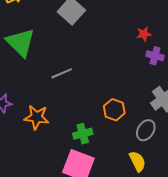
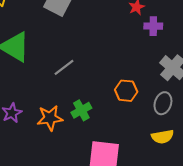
green cross: (83, 134) -> (81, 110), moved
yellow semicircle: (137, 161) -> (163, 137), turned 120

